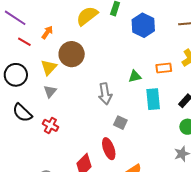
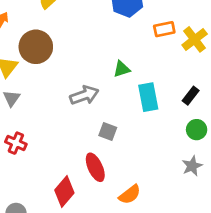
orange rectangle: (164, 68) -> (164, 29), moved
gray arrow: (105, 94) -> (84, 95), turned -95

